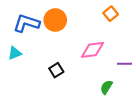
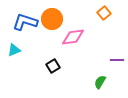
pink diamond: (93, 50) -> (73, 37), moved

